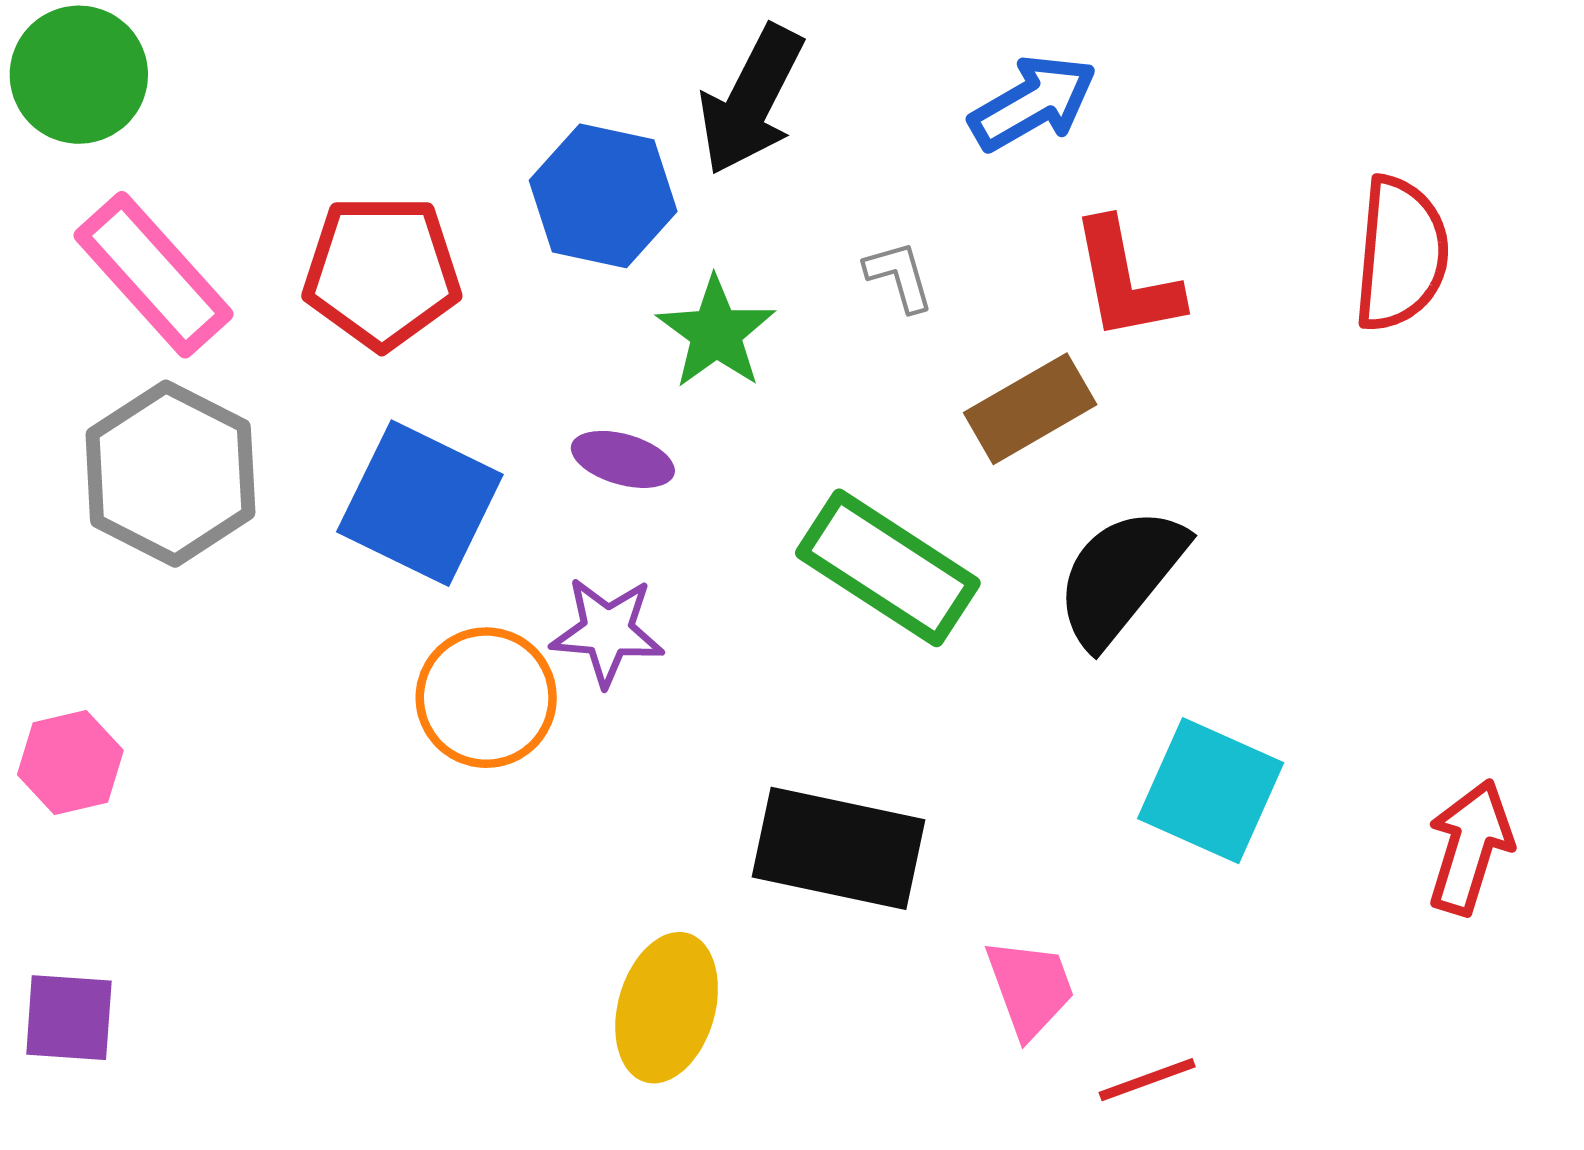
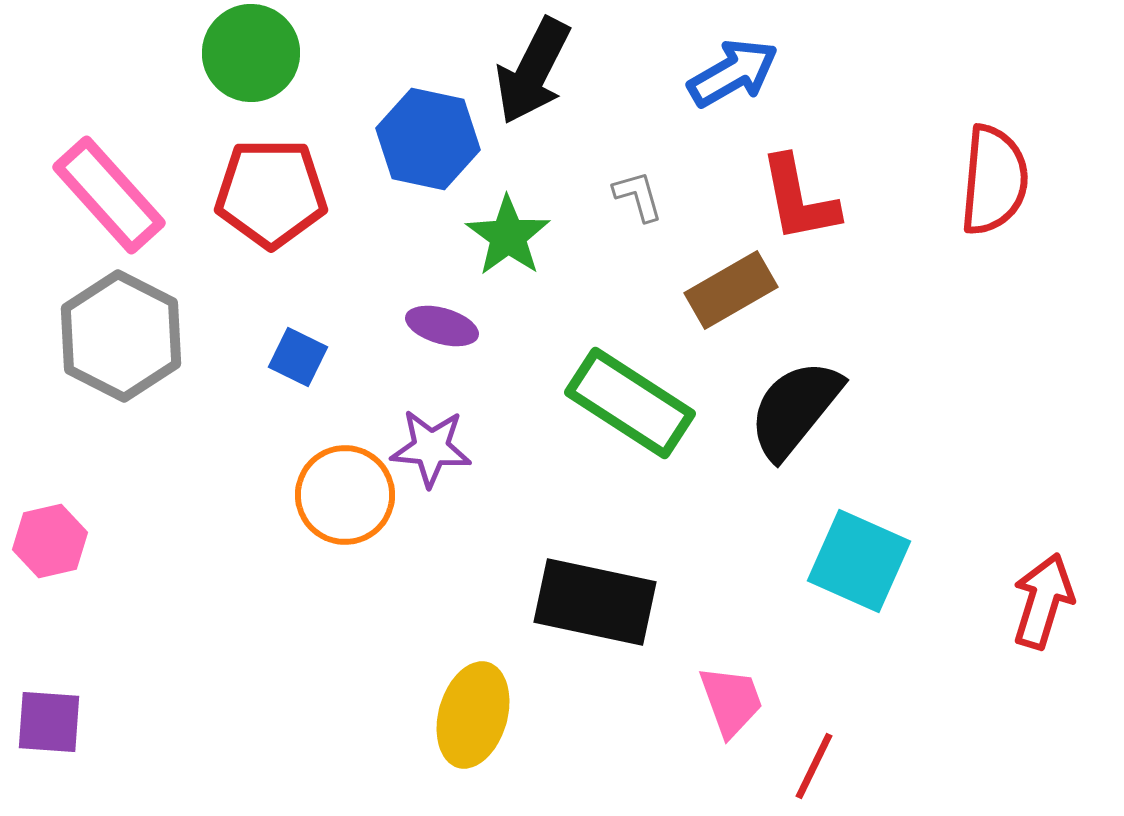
green circle: (79, 75) -> (251, 53), moved
blue square: (420, 503) -> (298, 357), size x0.5
red line: (1147, 1080) -> (814, 766), turned -44

